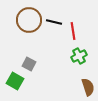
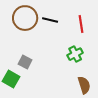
red line: (73, 31) -> (81, 24), moved

